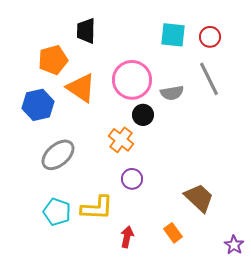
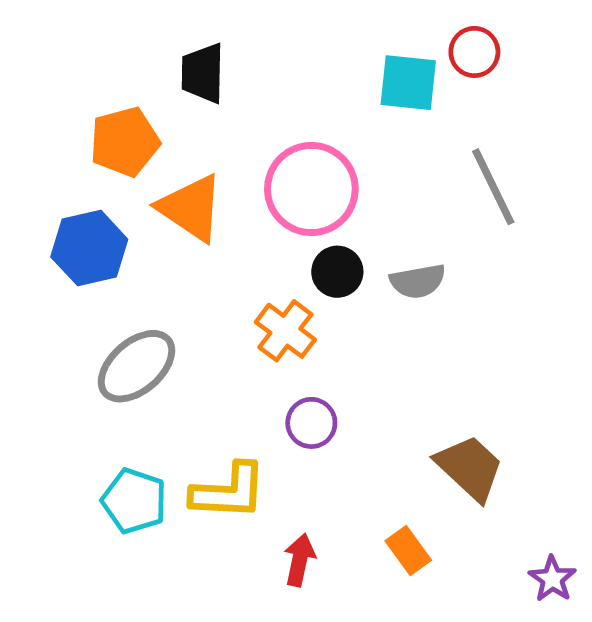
red circle: (210, 37) -> (474, 52), moved
gray semicircle: (172, 93) -> (418, 281), moved

